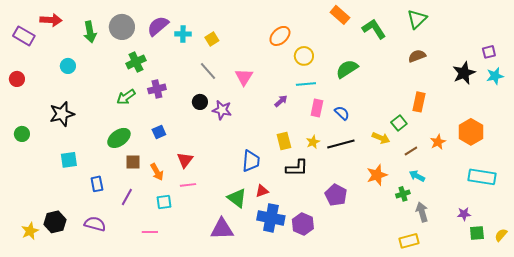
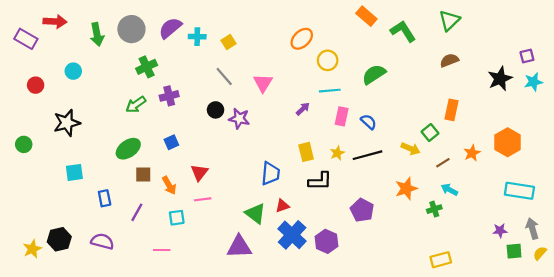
red circle: (17, 79) -> (36, 85), moved
gray arrow: (422, 212) -> (532, 228), moved
blue cross: (271, 218) -> (292, 235), turned 32

